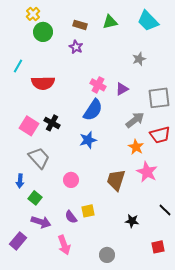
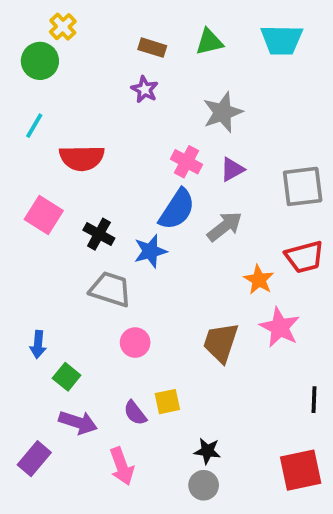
cyan trapezoid: (148, 21) -> (282, 40), turned -45
green circle: (43, 32) -> (40, 61), moved
gray star: (139, 59) -> (223, 112), moved, size x1.5
gray arrow: (135, 120) -> (225, 226), moved
pink square: (29, 126) -> (44, 215), moved
blue star: (88, 140) -> (150, 251), moved
gray trapezoid: (39, 158) -> (110, 289), moved, turned -30
black line: (165, 210) -> (314, 400), turned 48
black star: (132, 221) -> (207, 451), moved
red square: (158, 247) -> (301, 470), size x1.6

